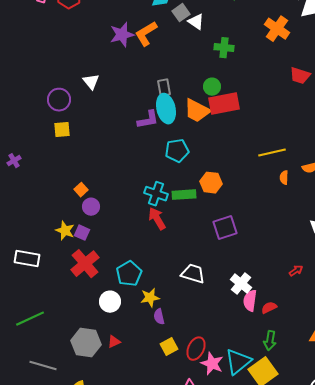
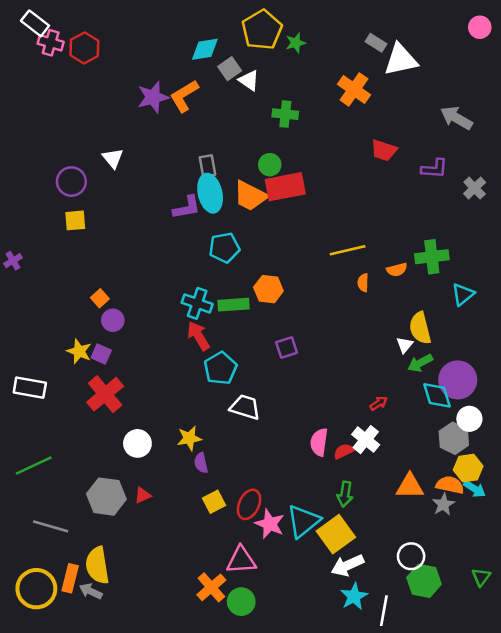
purple square: (225, 228) -> (287, 347), size x0.7
cyan pentagon: (129, 274) -> (220, 368), moved
white cross: (241, 284) -> (366, 440), moved

